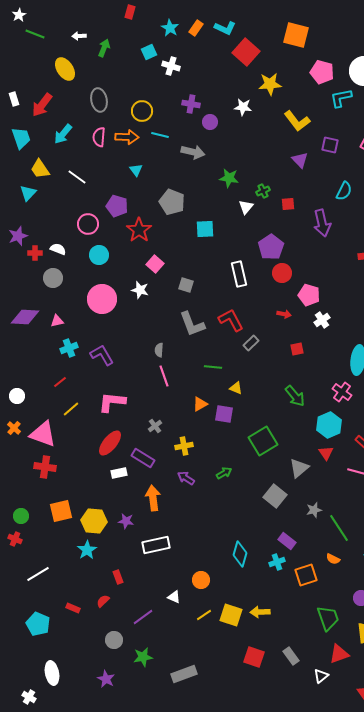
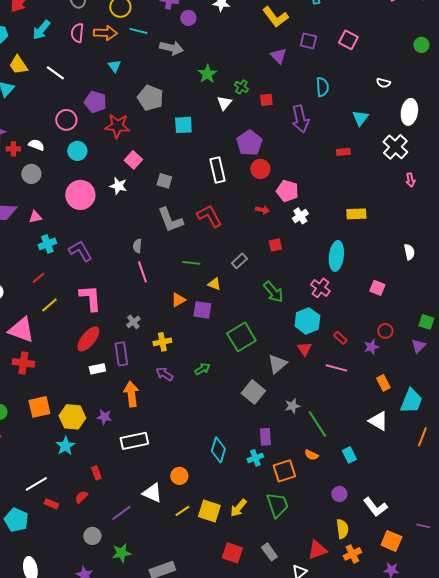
green star: (229, 178) -> (207, 74), turned 30
green cross: (263, 191) -> (241, 87), turned -32
cyan semicircle: (344, 191) -> (322, 87), turned -30
red star: (139, 230) -> (117, 126), turned -30
gray rectangle: (251, 343) -> (239, 261), moved
pink L-shape: (112, 402) -> (90, 298), turned 80
purple rectangle: (143, 458) -> (121, 354), turned 50
purple rectangle: (287, 541) -> (265, 437), turned 48
white line: (38, 574) -> (36, 484), moved
white triangle: (174, 597) -> (152, 493), size x1.5
yellow arrow: (260, 612) -> (238, 508), turned -48
green trapezoid: (328, 618) -> (277, 505), moved

